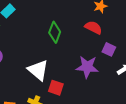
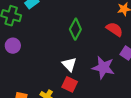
white triangle: (38, 70) -> (69, 64), moved, size x0.7

